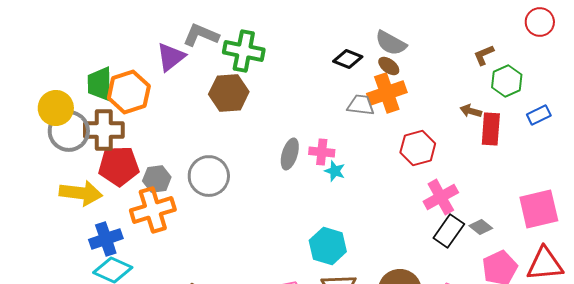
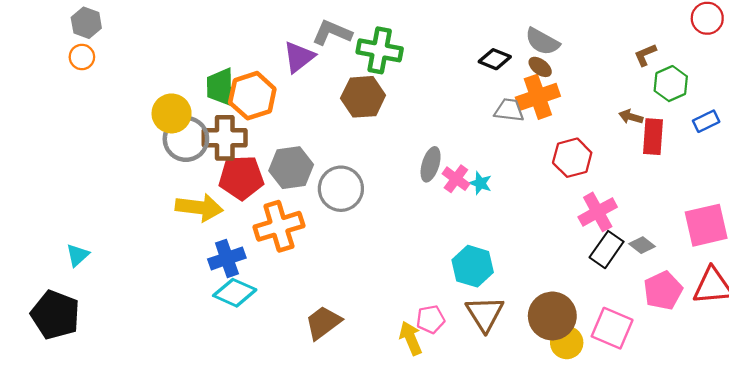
pink cross: (322, 152) -> (456, 179), moved, turned 30
gray hexagon: (157, 179) -> (291, 168), moved, size x1.4

